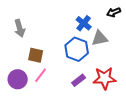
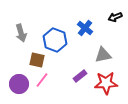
gray triangle: (100, 38) -> (103, 55), moved
blue hexagon: (77, 49) -> (55, 40), moved
purple rectangle: (79, 80) -> (80, 76), moved

